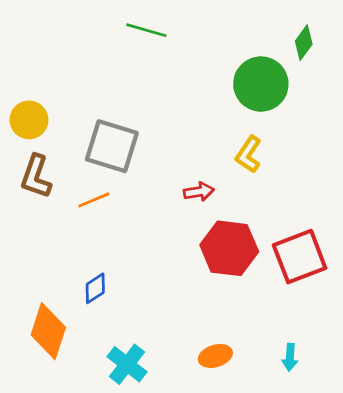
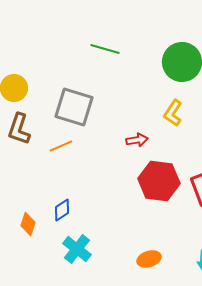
green line: (146, 30) -> (105, 49), moved
orange diamond: (48, 331) -> (28, 224), moved, size x0.6
cyan cross: (127, 364) -> (77, 249), moved

